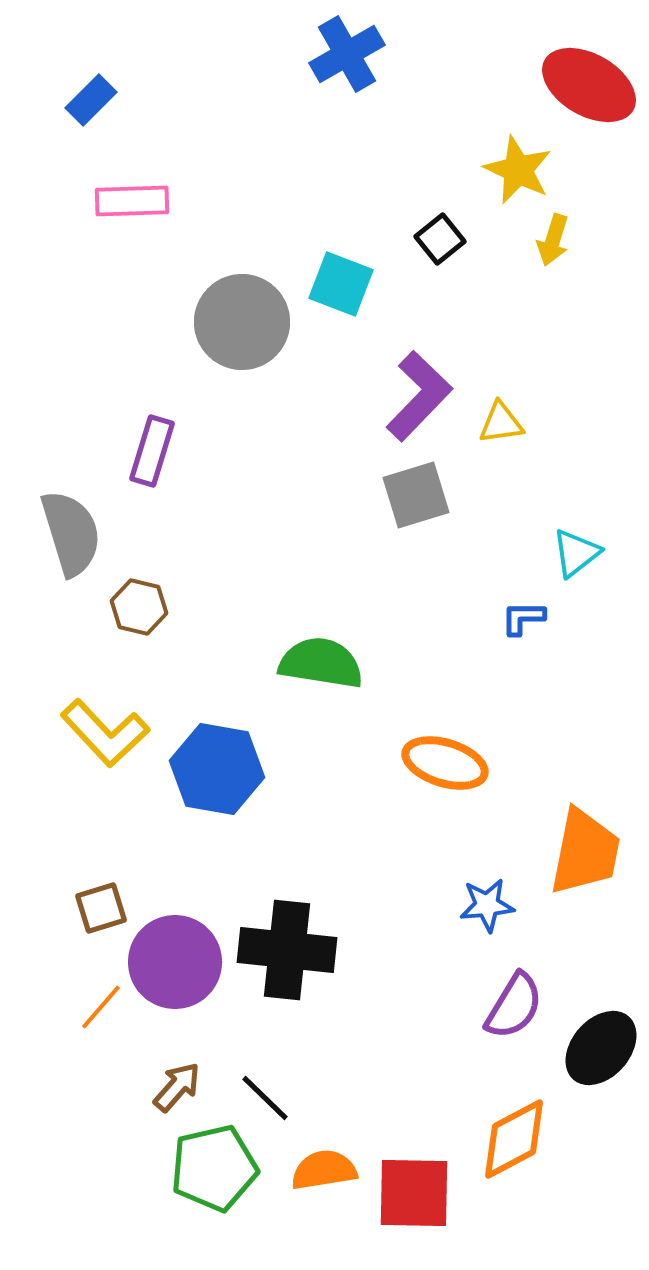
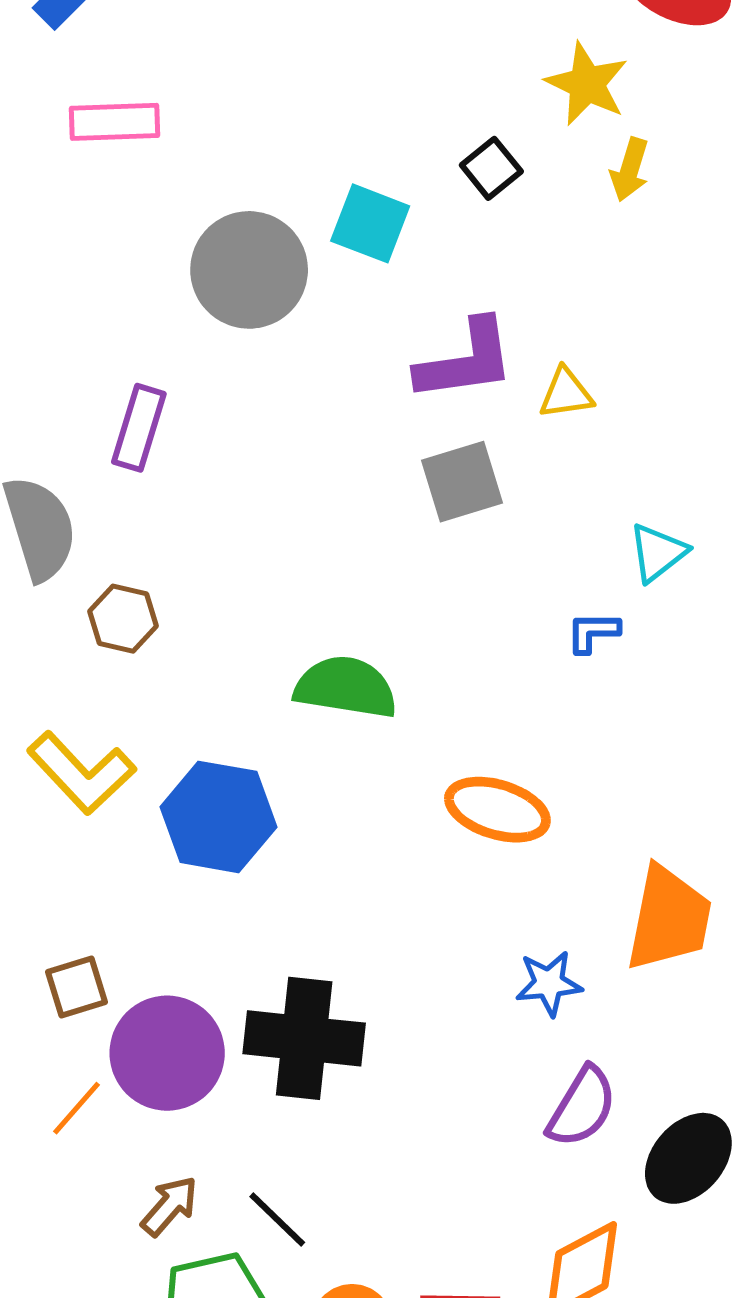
purple L-shape: (419, 396) -> (466, 360), turned 38

